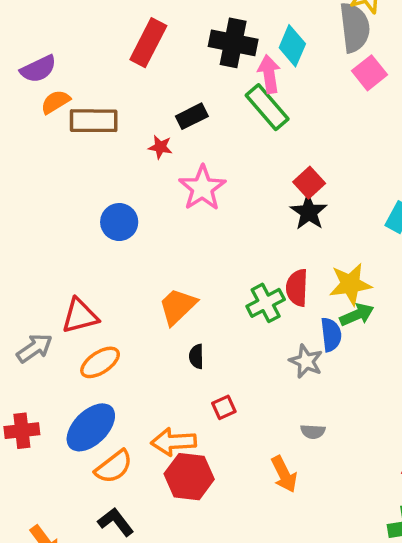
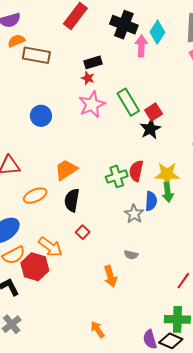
green rectangle: (267, 107) -> (128, 102), moved
red star: (160, 147) -> (88, 78), moved
green arrow: (357, 315) -> (168, 192), turned 96
black semicircle: (196, 356) -> (72, 200), size x1.6
orange ellipse: (100, 362) -> (35, 196), moved
red square: (224, 407) -> (83, 232), turned -32
orange arrow: (174, 442) -> (50, 247), turned -150
red hexagon: (189, 477) -> (35, 267), moved

